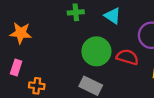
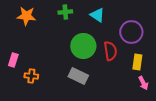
orange star: (21, 33) -> (26, 16), moved
red semicircle: (127, 57) -> (110, 51), turned 66

